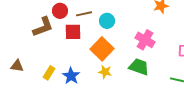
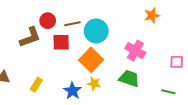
cyan circle: (107, 21) -> (96, 31), size x1.5
blue star: (71, 76) -> (72, 91), moved

